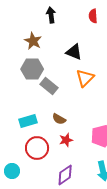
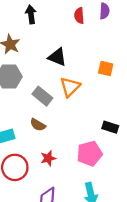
gray rectangle: (49, 86) -> (42, 96), moved
brown semicircle: (59, 119) -> (38, 125), moved

